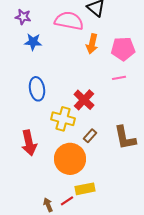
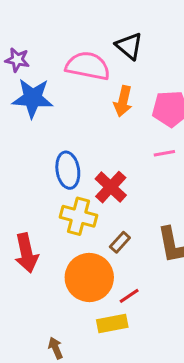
blue star: (33, 42) -> (33, 98), size x1.5
blue ellipse: (37, 89) -> (68, 170), moved
red line: (67, 201) -> (129, 296), moved

